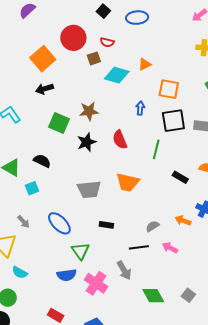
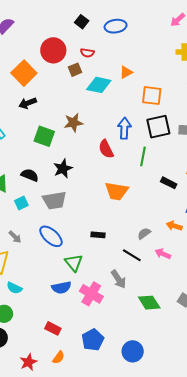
blue arrow: (140, 108) -> (124, 128), moved, size x1.5
black star: (87, 142) -> (63, 168), moved
gray trapezoid: (89, 189) -> (54, 200), moved
black line: (139, 247) -> (132, 255), turned 42

